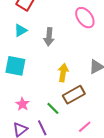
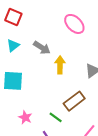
gray arrow: (49, 37) -> (42, 48), turned -54
yellow arrow: (63, 73) -> (60, 65), moved

